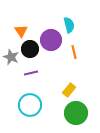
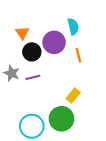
gray star: (11, 57) -> (12, 73), moved
cyan circle: (30, 105) -> (32, 126), moved
green circle: (76, 113) -> (61, 119), moved

